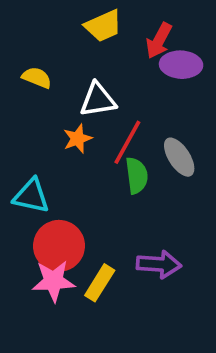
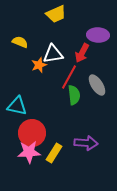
red arrow: (159, 41) -> (82, 53), moved
orange star: (77, 139) -> (39, 65), moved

